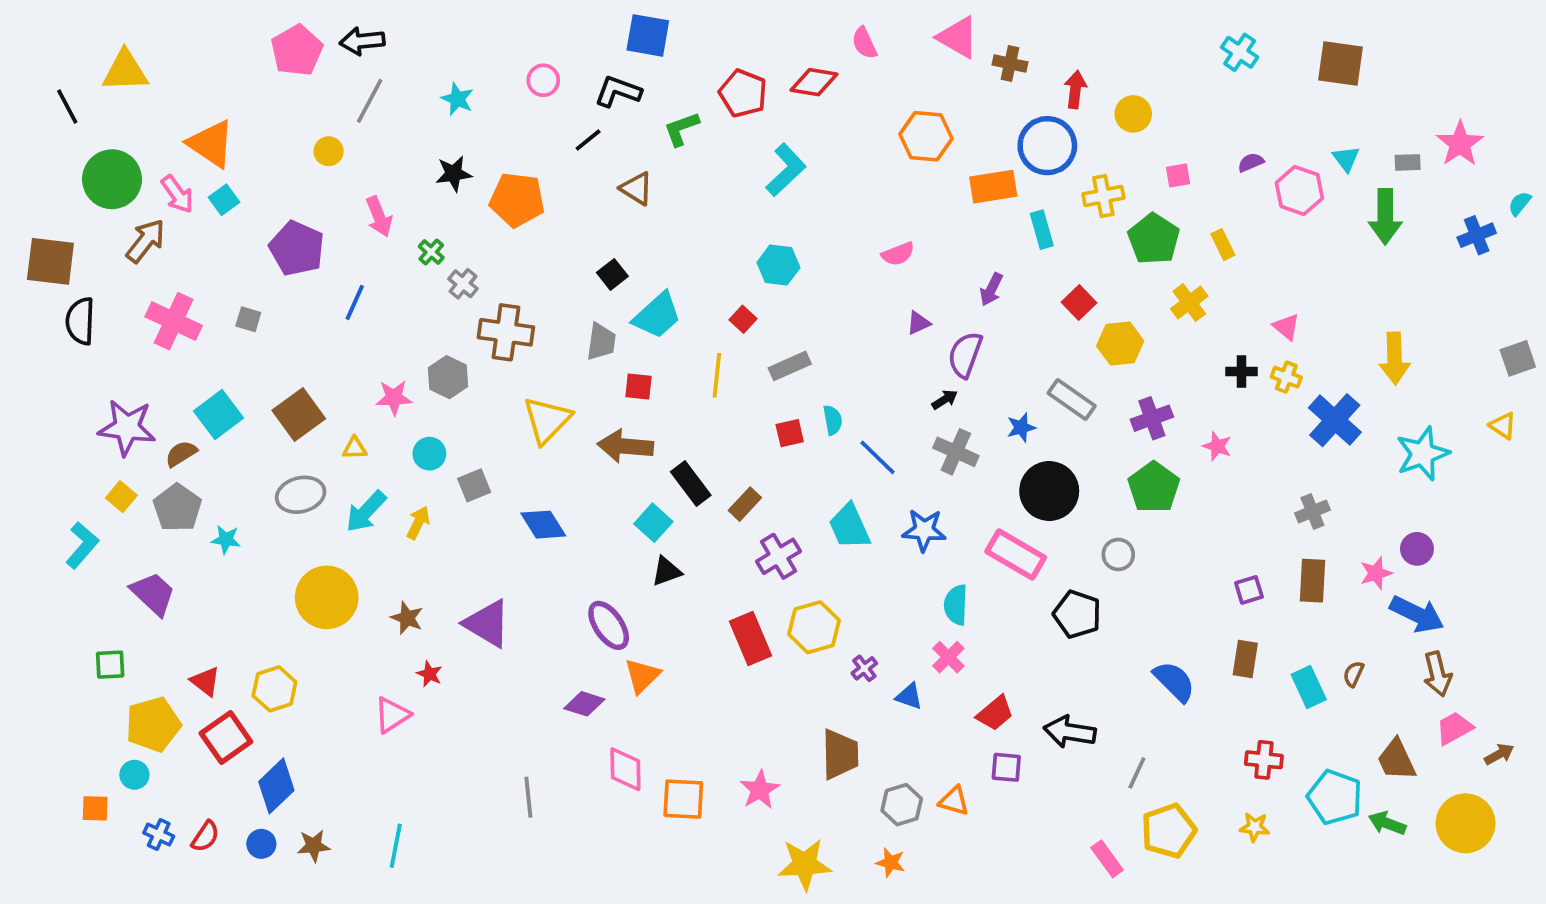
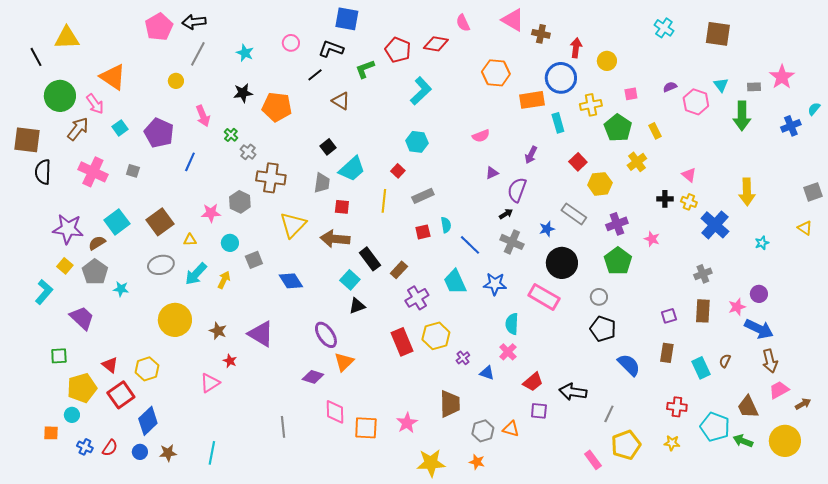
cyan square: (224, 200) -> (120, 128), moved
cyan star: (1423, 454) -> (762, 243), size x0.5
black pentagon: (1077, 614) -> (603, 329), moved

